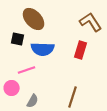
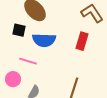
pink line: (27, 70) -> (28, 61), turned 36

